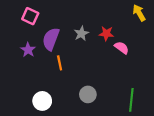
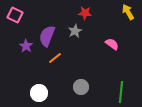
pink square: (30, 16) -> (15, 15), moved
red star: (106, 34) -> (85, 13), moved
orange line: (60, 63) -> (55, 58), turned 64

